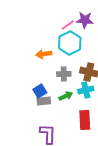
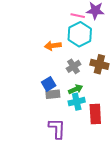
pink line: (68, 25) -> (78, 16), turned 48
gray cross: (64, 74) -> (74, 66), turned -32
cyan cross: (86, 90) -> (77, 102), moved

